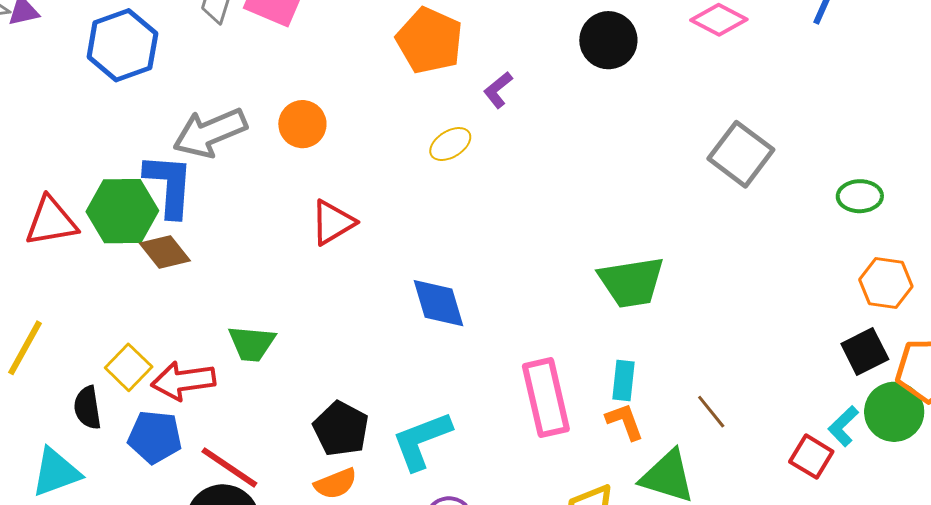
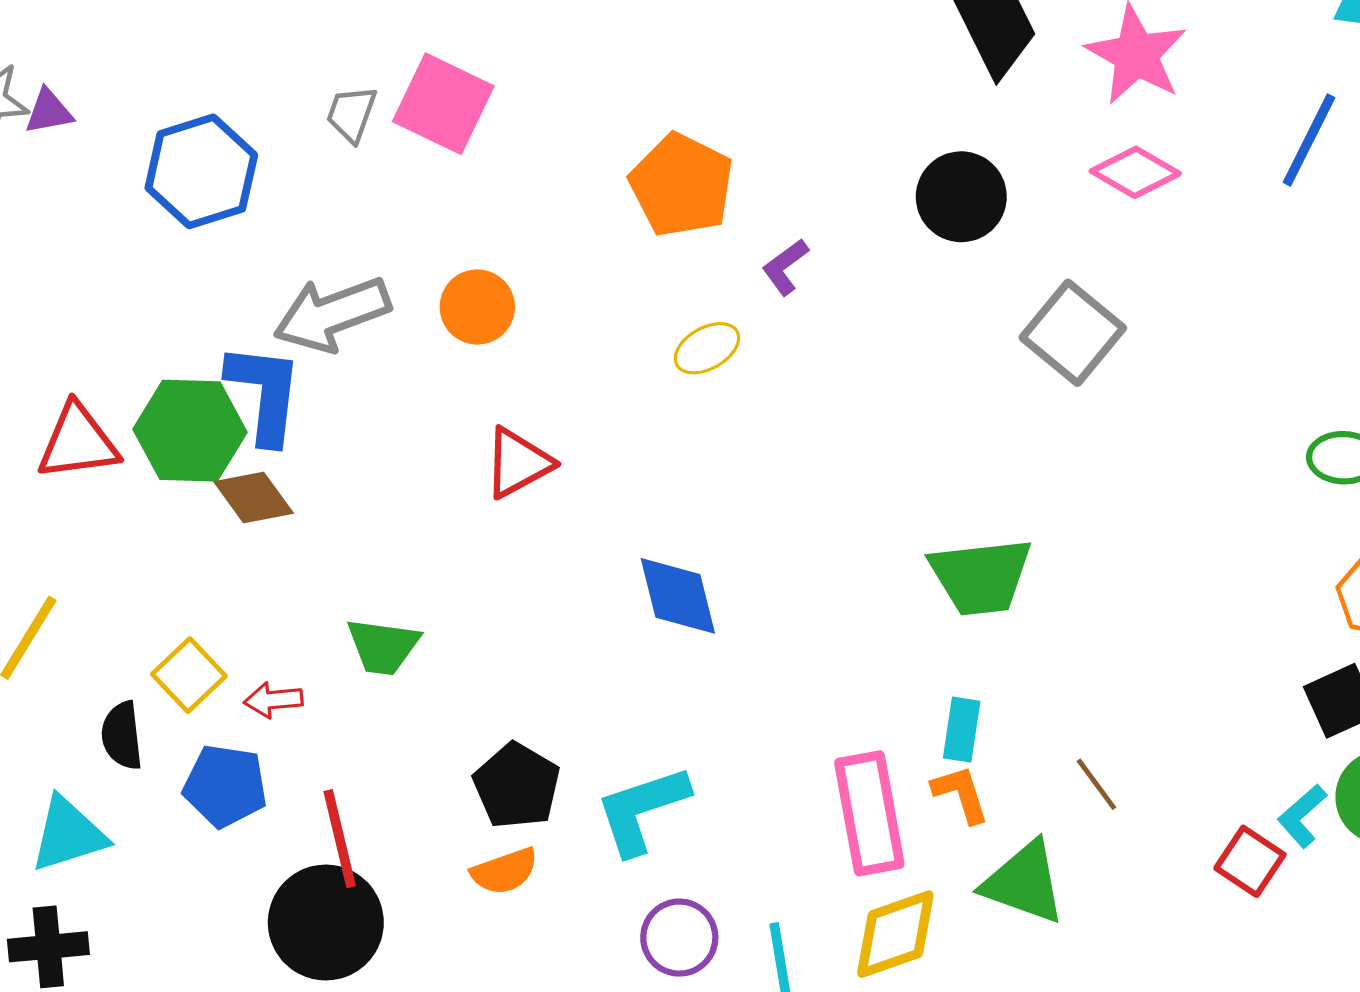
gray square: (741, 154) -> (1073, 333), moved
red arrow: (183, 381) -> (273, 700), size x0.6
pink rectangle: (546, 398) -> (869, 813), moved
red line: (229, 467) -> (340, 839), turned 40

